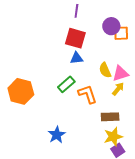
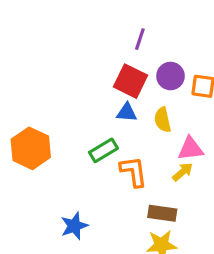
purple circle: (111, 26) -> (170, 76), moved
yellow semicircle: (105, 70) -> (163, 120), moved

